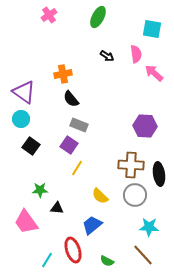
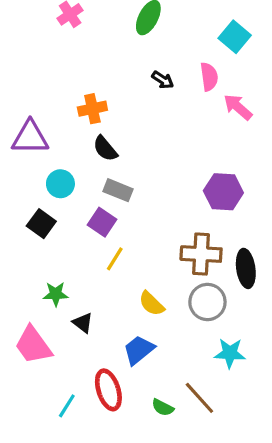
cyan square: (152, 29) -> (235, 37), turned 30
purple triangle: (24, 92) -> (30, 137), turned -35
cyan circle: (21, 119) -> (60, 184), moved
black triangle: (57, 208) -> (83, 323), turned 32
brown line: (143, 255) -> (199, 398), moved

